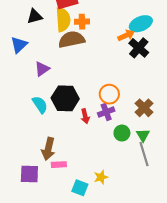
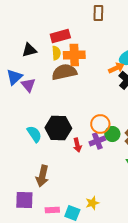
yellow semicircle: (63, 19) -> (56, 53), size x0.6
orange cross: (82, 22) -> (74, 55), size x1.5
purple triangle: (42, 69) -> (28, 85), moved, turned -35
green circle: (122, 133) -> (112, 134), moved
pink rectangle: (59, 165) -> (52, 210), moved

